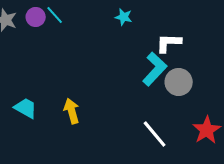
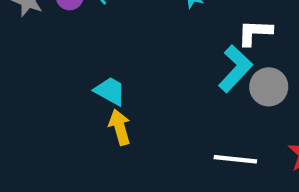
cyan trapezoid: (26, 108) -> (110, 91), moved
white line: (155, 134) -> (235, 159), turned -44

